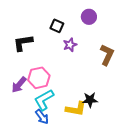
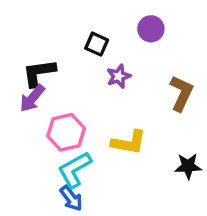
purple arrow: (19, 85) -> (32, 98), moved
black star: (90, 100) -> (188, 166), moved
yellow L-shape: (76, 109) -> (129, 142), moved

